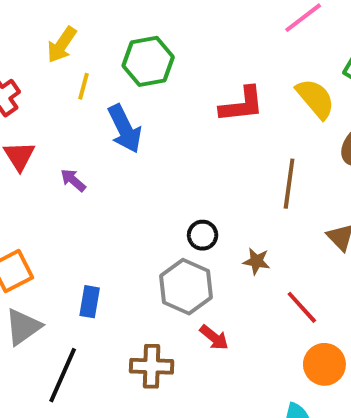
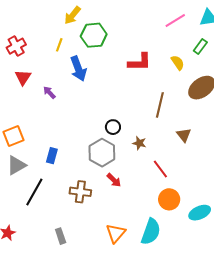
yellow arrow: (62, 45) -> (72, 15), moved
yellow semicircle: (315, 99) -> (178, 63), size x0.7

